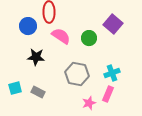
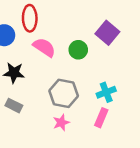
gray rectangle: (38, 92) -> (14, 106), moved
pink star: (89, 103) -> (61, 123), moved

